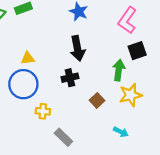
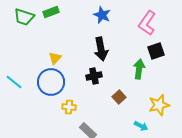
yellow triangle: (28, 58) -> (55, 58), turned -40
yellow star: (131, 95) -> (159, 105), moved

